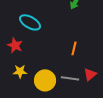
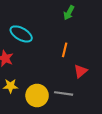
orange line: (74, 48) -> (65, 50), moved
red triangle: (90, 74) -> (81, 71), moved

